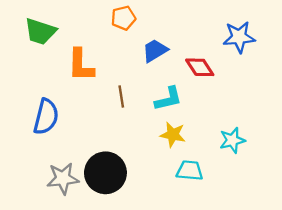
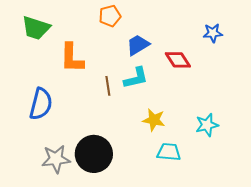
blue star: (239, 37) -> (213, 33), size x0.7
cyan L-shape: (168, 99) -> (136, 78), moved

